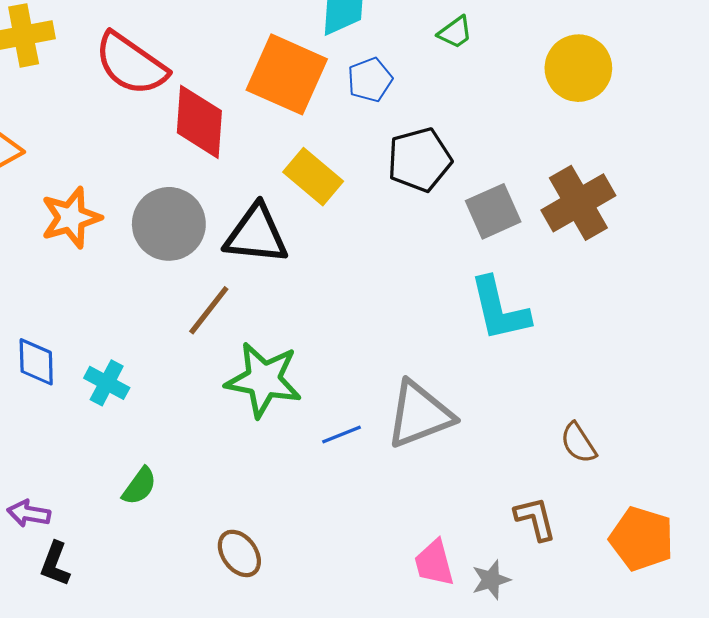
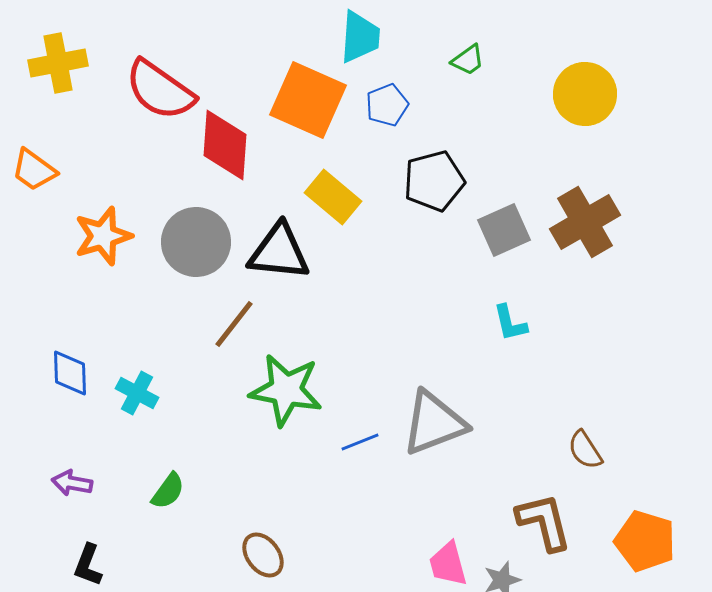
cyan L-shape: (499, 309) -> (510, 323), size x0.6
purple arrow: (29, 513) -> (72, 483), moved
brown L-shape: (535, 519) -> (544, 522), size x1.4

